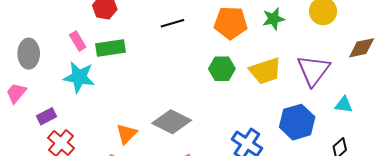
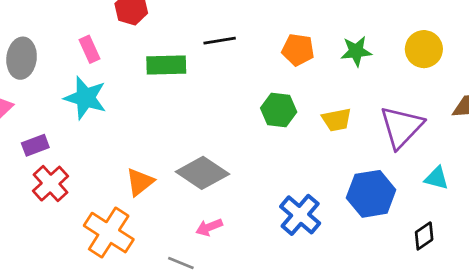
orange pentagon: (231, 23) -> (298, 50), size x0.7
green rectangle: (110, 48) -> (166, 65), moved
yellow trapezoid: (265, 71) -> (337, 120), size x0.7

